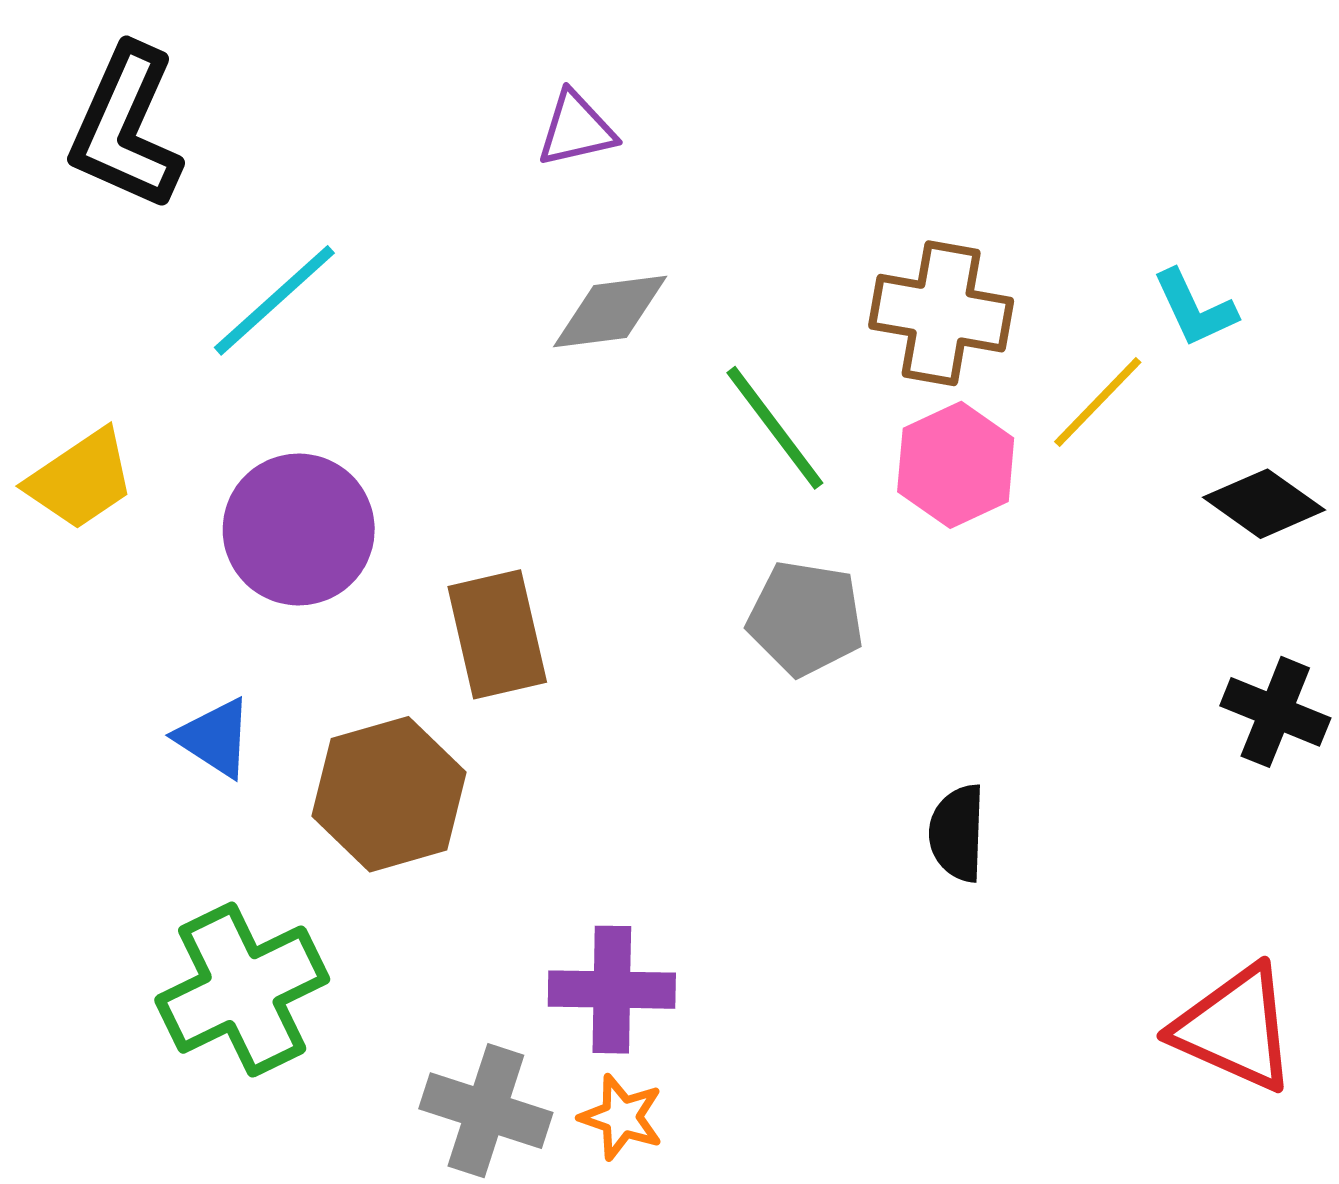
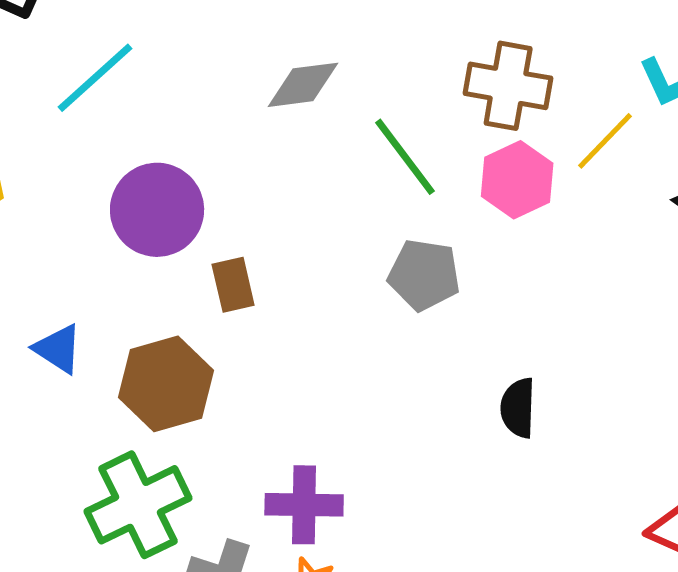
purple circle: (299, 529) -> (157, 210), moved
brown rectangle: (497, 634) -> (233, 285), size x0.7
green cross: (242, 990) -> (138, 505), moved

